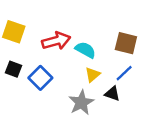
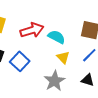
yellow triangle: (93, 75) -> (63, 57), turned -32
black triangle: (112, 94) -> (88, 80), moved

